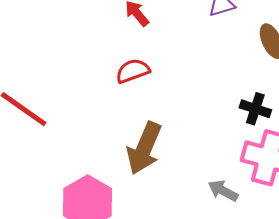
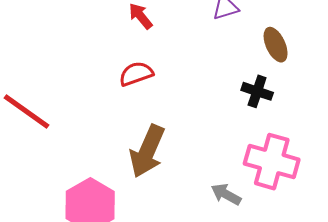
black cross: (255, 109) -> (257, 91), moved

